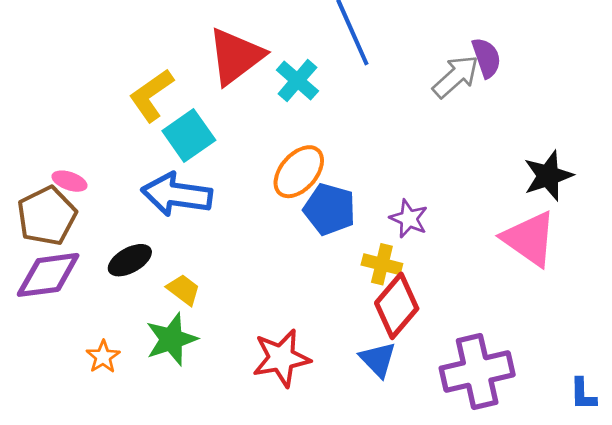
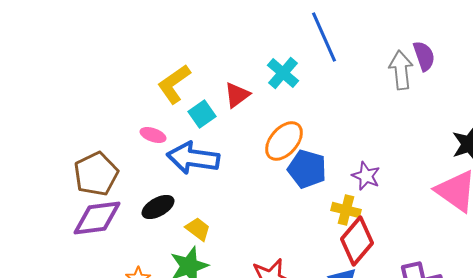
red triangle: (236, 56) -> (237, 95), moved, size x0.6
gray arrow: (456, 76) -> (401, 70), turned -54
cyan square: (189, 135) -> (202, 114), size x0.7
pink ellipse: (69, 181) -> (153, 135), moved

